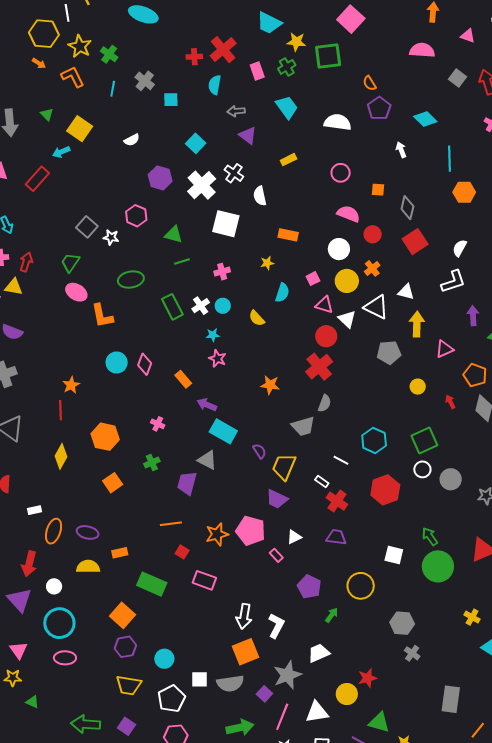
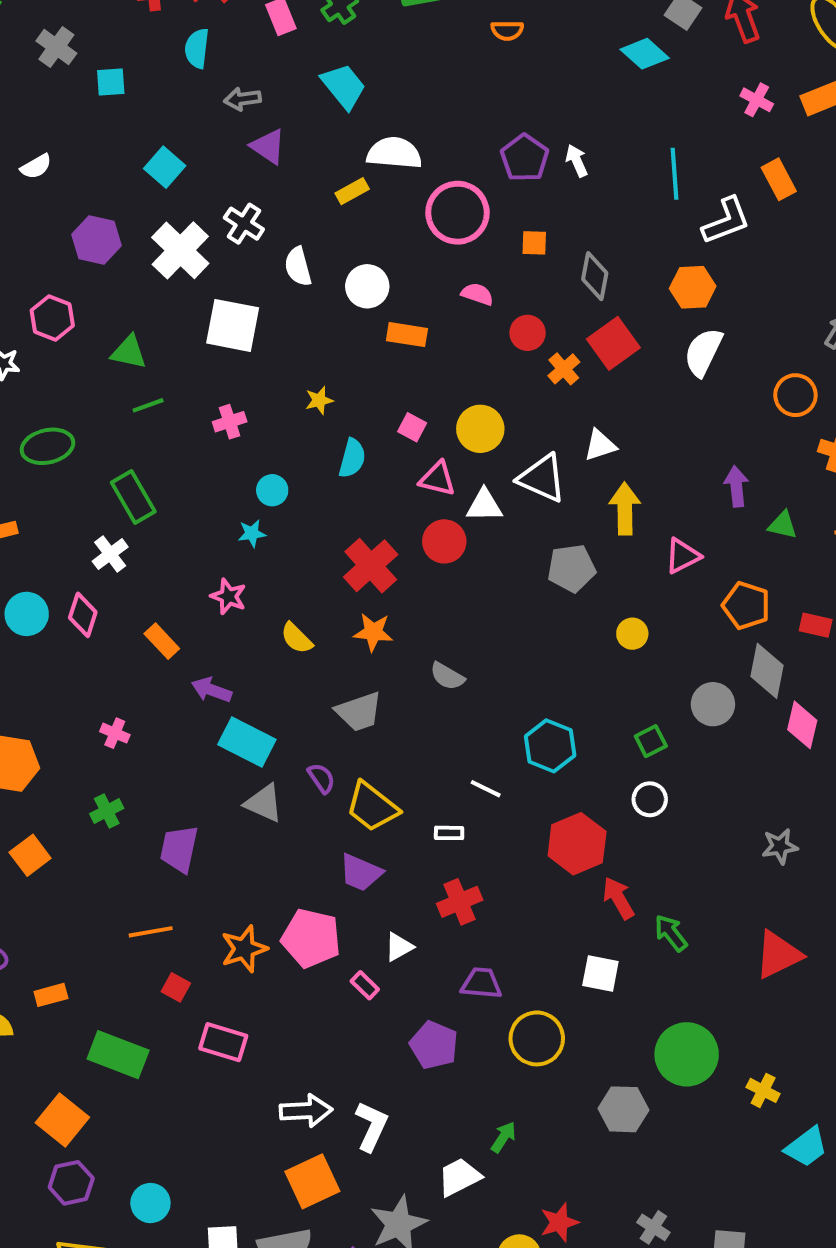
orange semicircle: (370, 83) -> (507, 30), turned -56
purple pentagon: (379, 108) -> (525, 158), moved
cyan diamond: (425, 119) -> (645, 54), moved
white semicircle: (338, 122) -> (394, 153), moved
pink circle: (341, 173) -> (457, 213), size x1.6
orange hexagon: (464, 192) -> (693, 287), moved
pink semicircle: (348, 214) -> (477, 294), size x0.7
orange rectangle: (288, 235) -> (407, 335), moved
white semicircle: (460, 248) -> (703, 352), size x1.4
white circle: (339, 249) -> (367, 286), moved
orange cross: (372, 268) -> (564, 369), moved
pink square: (313, 279) -> (412, 427), turned -32
white L-shape: (453, 282) -> (726, 221), moved
white triangle: (406, 292) -> (600, 445), turned -30
white cross: (201, 306) -> (110, 554), moved
cyan circle: (223, 306) -> (272, 490), moved
yellow semicircle: (257, 318) -> (297, 638), moved
white triangle: (347, 319) -> (484, 505), turned -42
cyan star: (213, 335) -> (252, 533), moved
red cross: (319, 367) -> (371, 566), moved
orange star: (270, 385) -> (373, 632), moved
red arrow: (450, 402) -> (618, 898), moved, size x1.5
gray semicircle: (325, 403) -> (447, 676), turned 102
gray trapezoid: (303, 426) -> (359, 712), moved
green square: (424, 440) -> (651, 741), size x0.6
gray triangle: (207, 460) -> (264, 803), moved
yellow trapezoid: (284, 467) -> (372, 807), turned -72
gray circle: (451, 479) -> (713, 704), moved
white rectangle: (322, 481) -> (449, 833), turned -32
red cross: (337, 501) -> (460, 902), moved, turned 35
purple trapezoid: (336, 537) -> (481, 983), moved
green circle: (438, 566) -> (687, 1054), moved
green arrow: (332, 615) -> (503, 1137), moved
white arrow: (244, 616) -> (306, 1111), turned -100
gray cross: (412, 653) -> (653, 1227), moved

